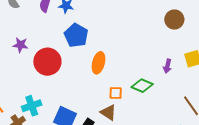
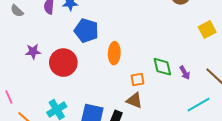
purple arrow: (167, 66) -> (185, 73), moved, turned -32
green diamond: (142, 86) -> (162, 67), turned 65

